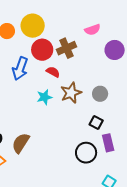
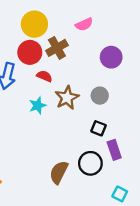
yellow circle: (33, 26) -> (34, 24), moved
purple circle: (115, 50) -> (111, 57), moved
brown semicircle: (21, 143) -> (59, 172), moved

